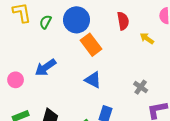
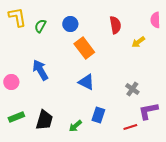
blue circle: (77, 20) -> (70, 24), size x0.6
yellow arrow: (147, 38) -> (138, 42), turned -72
blue arrow: (45, 67) -> (40, 70), turned 95

